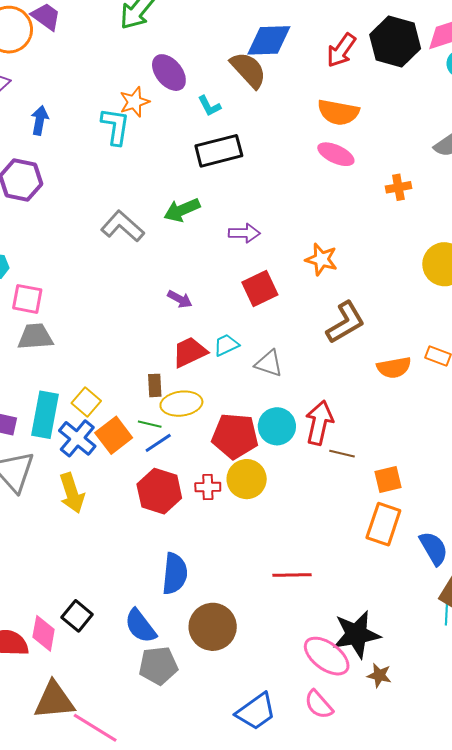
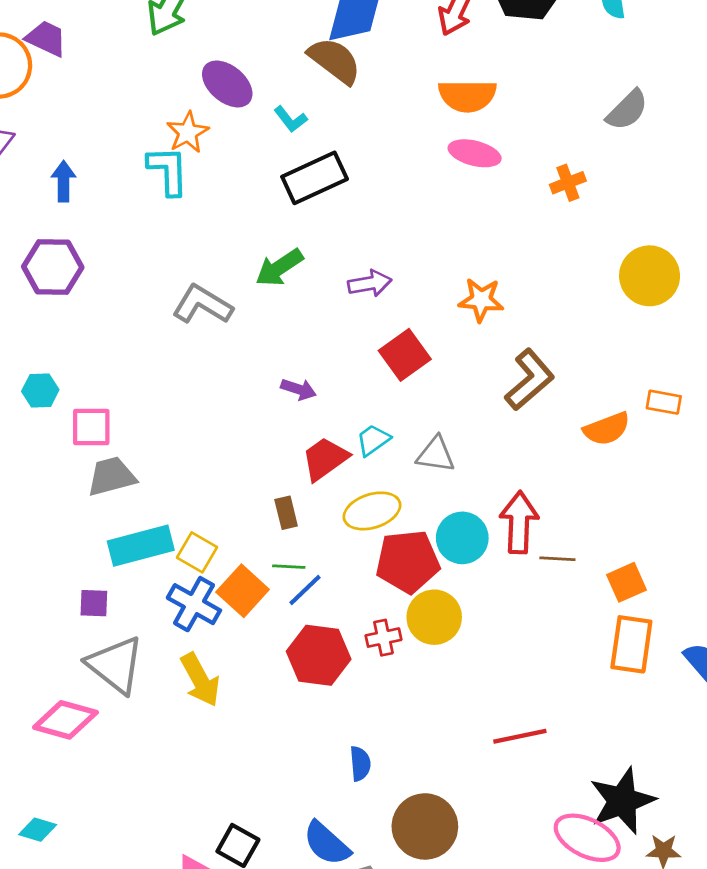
yellow ellipse: (181, 404) -> (372, 511), moved
cyan rectangle: (45, 415) -> (141, 546), moved, turned 75
blue semicircle: (175, 574) -> (360, 764), size x0.6

